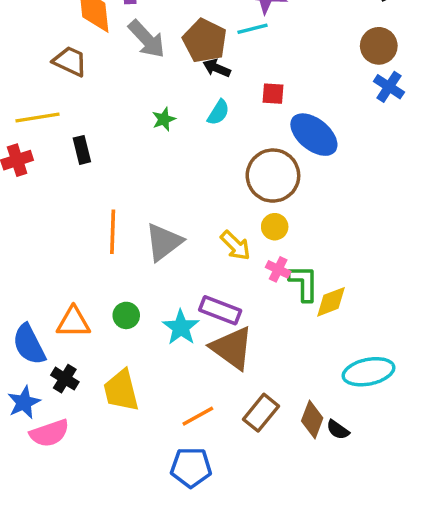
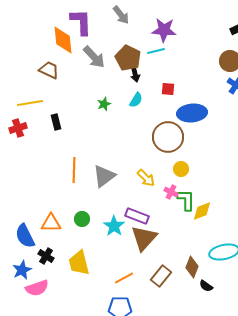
black arrow: (217, 68) -> (135, 74), turned -126
blue ellipse: (314, 135) -> (192, 113), turned -44
yellow circle: (275, 227) -> (181, 169), moved
brown triangle: (232, 348) -> (144, 238), turned 36
brown diamond: (312, 420) -> (192, 267), moved

